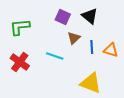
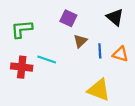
black triangle: (90, 16) -> (115, 17), moved
cyan line: (55, 56) -> (47, 60), moved
red cross: (20, 62) -> (22, 67), turned -30

